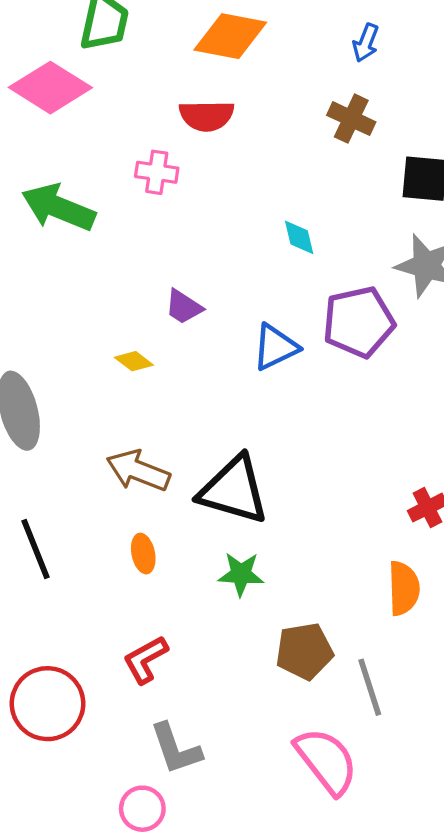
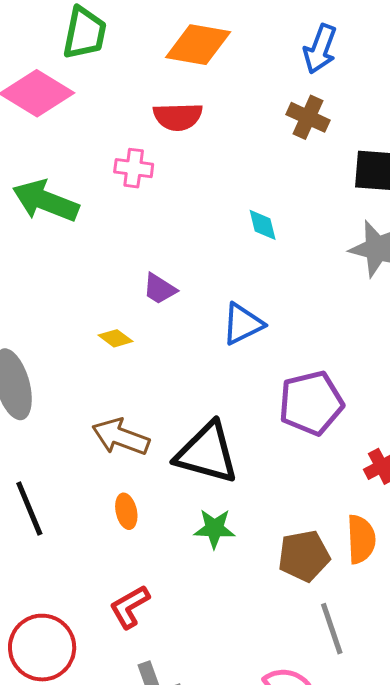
blue arrow: (366, 43) -> (320, 49), size x1.4
purple pentagon: (359, 322) -> (311, 403), moved
brown pentagon: (304, 651) -> (304, 556), moved

